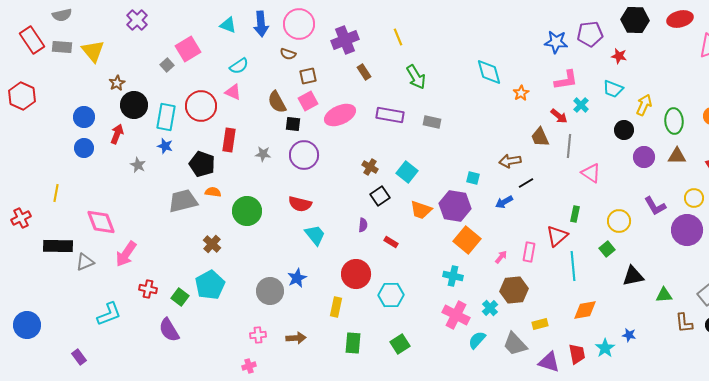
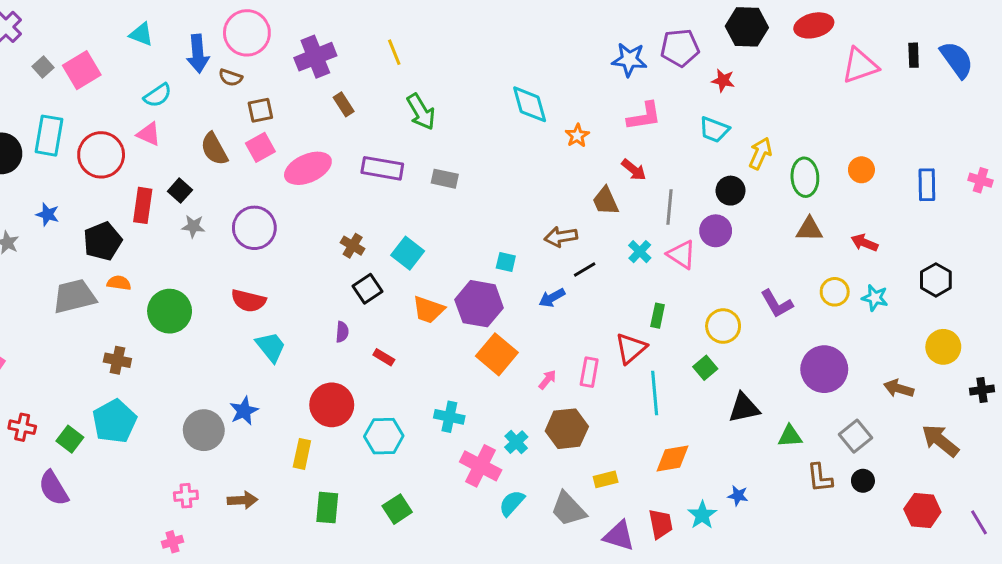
blue arrow: (261, 24) -> (198, 54), moved
gray square: (167, 65) -> (43, 67), moved
cyan cross: (581, 105) -> (640, 252), moved
cyan rectangle: (166, 117) -> (49, 136), moved
black square: (293, 124) -> (180, 191), moved, turned 35
gray line: (569, 146) -> (670, 207), moved
purple circle: (644, 157) -> (716, 231), moved
black pentagon: (202, 164) -> (103, 241), turned 30
purple circle: (687, 230) -> (824, 369), moved
brown cross: (212, 244) -> (117, 360), turned -30
cyan cross: (453, 276) -> (449, 417), moved
cyan cross: (490, 308) -> (516, 442), moved

